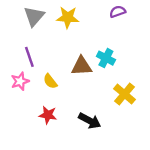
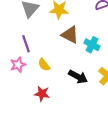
brown triangle: (82, 66) -> (70, 35), moved, turned 30
black arrow: (90, 121) -> (78, 77), moved

